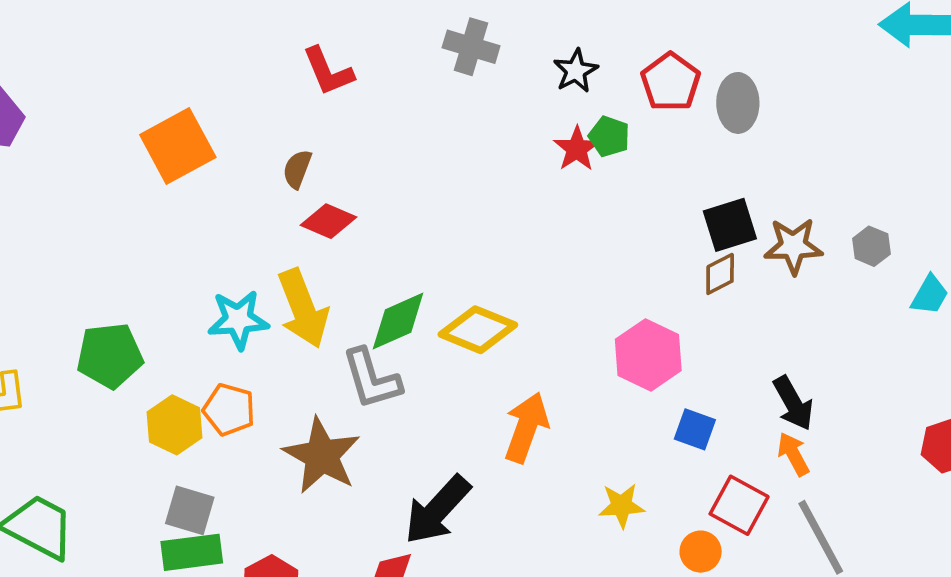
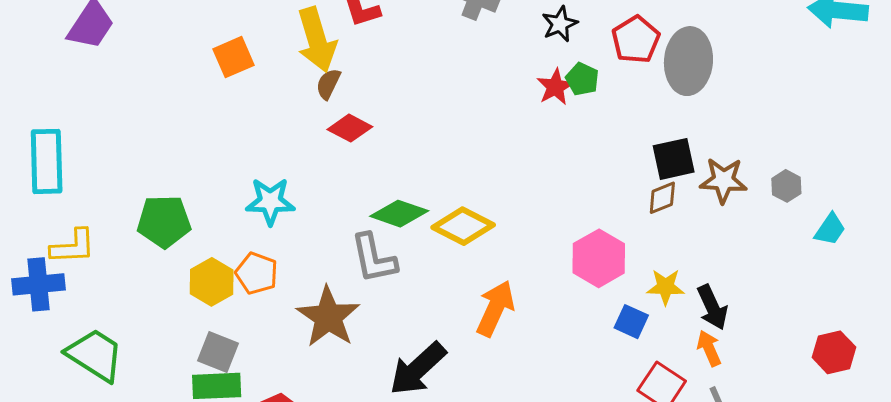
gray ellipse: (738, 103) -> (688, 61), size x1.4
orange square: (178, 146) -> (234, 57), size x0.7
yellow arrow: (303, 309) -> (317, 40), moved
green diamond: (398, 321) -> (399, 214), turned 38
yellow star: (621, 506) -> (666, 287), moved

